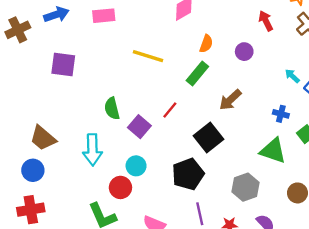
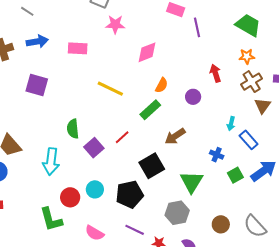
cyan arrow: (292, 76) -> (231, 124), turned -128
green triangle: (273, 151) -> (192, 182), moved, turned 35
cyan circle: (136, 166) -> (95, 189), moved
purple line: (200, 214) -> (135, 230), turned -60

